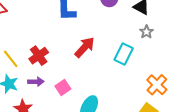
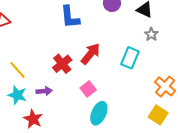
red cross: (39, 56) -> (62, 64), moved
pink square: (63, 87) -> (88, 89), moved

